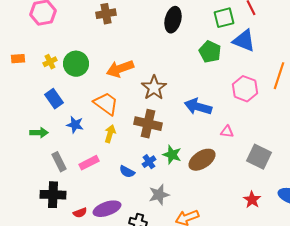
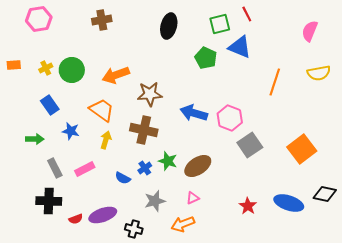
brown star: (154, 88) -> (150, 94), turned 30
pink hexagon: (245, 89) -> (230, 118), moved
pink triangle: (227, 132) -> (193, 198), moved, turned -32
gray square: (259, 157) -> (250, 145), moved, turned 30

